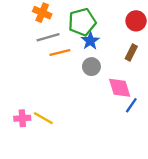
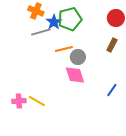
blue star: (90, 41) -> (54, 22), moved
orange line: (60, 53) -> (64, 49), moved
pink diamond: (120, 88) -> (75, 75), moved

